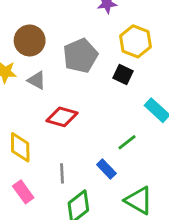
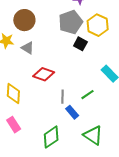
gray pentagon: (80, 56) -> (71, 22), moved
black square: (123, 74) -> (80, 44), moved
gray line: (62, 173) -> (63, 97), moved

